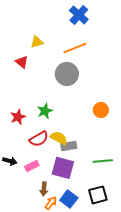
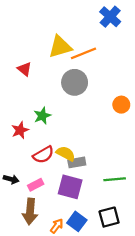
blue cross: (79, 15) -> (110, 17), moved
yellow triangle: (37, 42) -> (60, 47), moved, size x1.6
orange circle: (101, 110) -> (121, 105), moved
green star: (45, 111) -> (42, 116), moved
brown arrow: (44, 189) -> (30, 211), moved, size x1.6

